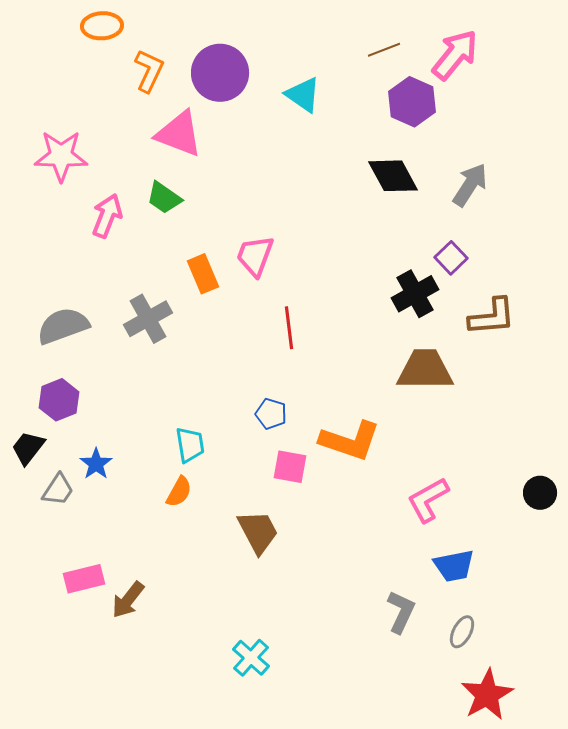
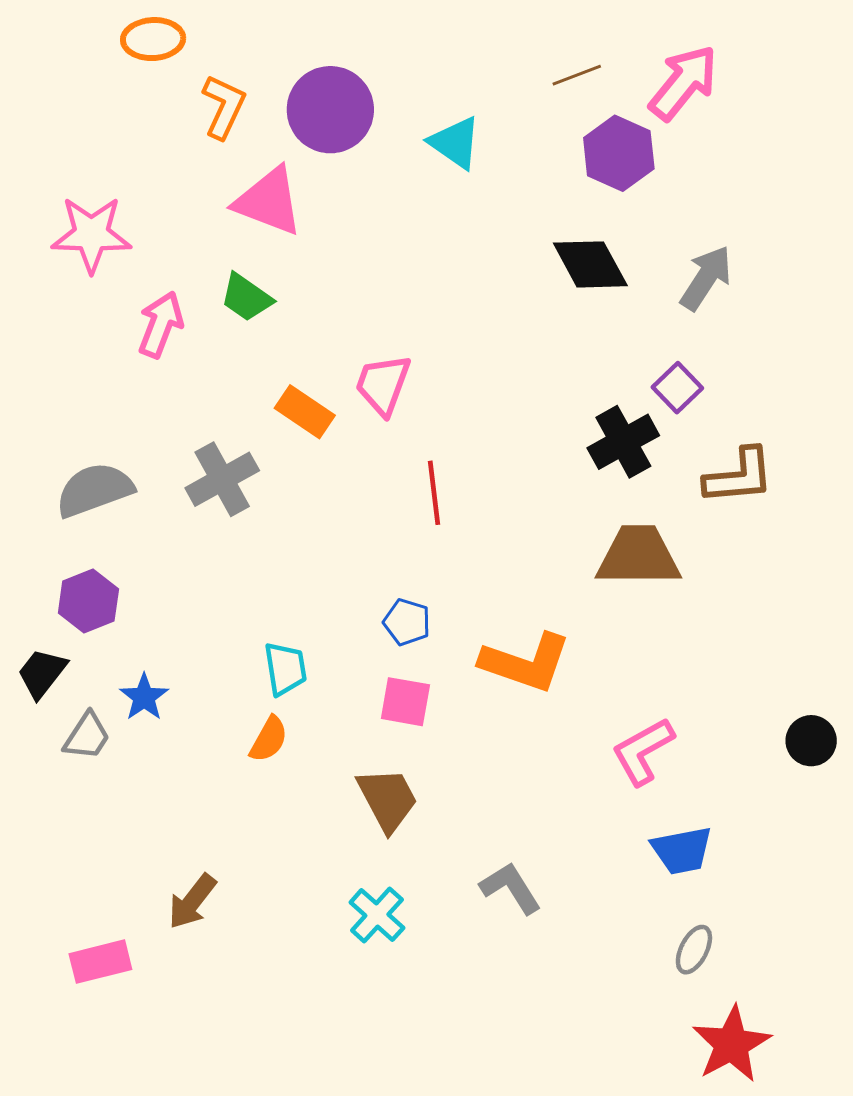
orange rectangle: (203, 274) -> (305, 412), turned -33
pink square: (290, 467) -> (405, 702), moved
pink rectangle: (84, 579) -> (100, 962), moved
gray L-shape: (401, 612) -> (511, 888), moved, turned -57
cyan cross: (251, 658) -> (377, 915), moved

